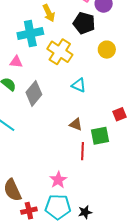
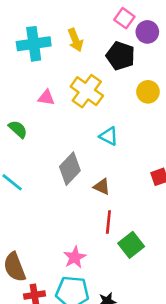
cyan cross: (30, 34) -> (34, 44), moved
pink triangle: (16, 62) -> (46, 98), moved
gray diamond: (34, 93) -> (70, 169), moved
green square: (100, 136) -> (131, 245), moved, turned -30

